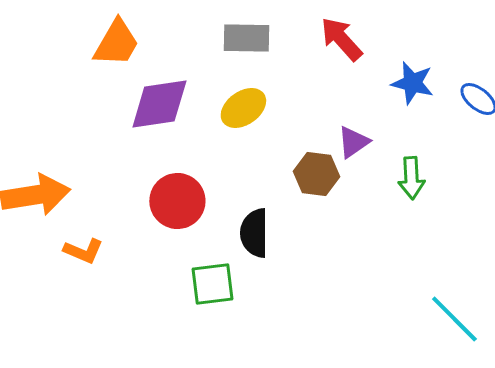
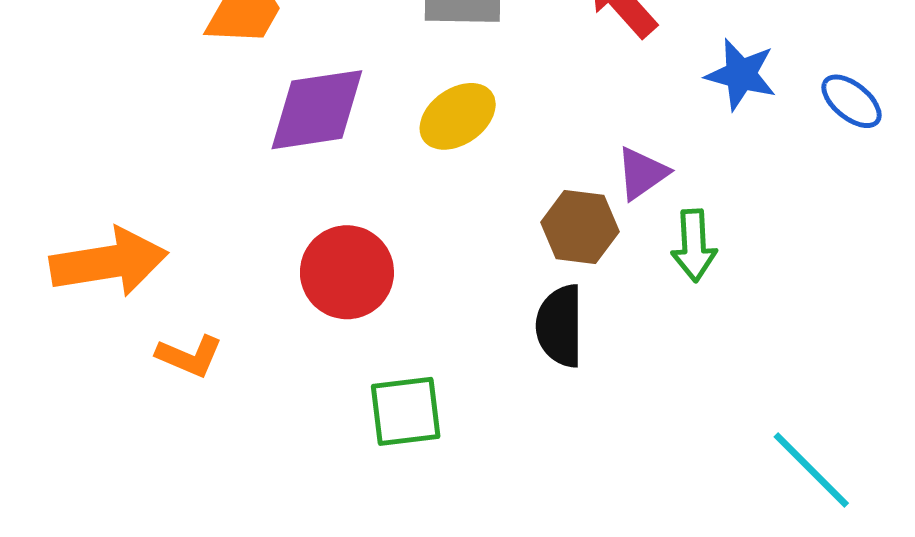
green arrow: (411, 178) -> (694, 245), moved
black semicircle: (254, 233) -> (560, 326), moved

